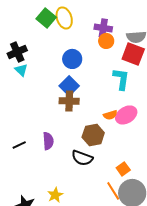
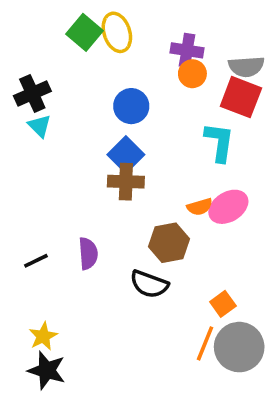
orange line: (113, 191) -> (205, 343), turned 54
yellow star: (55, 195) -> (43, 336), moved

